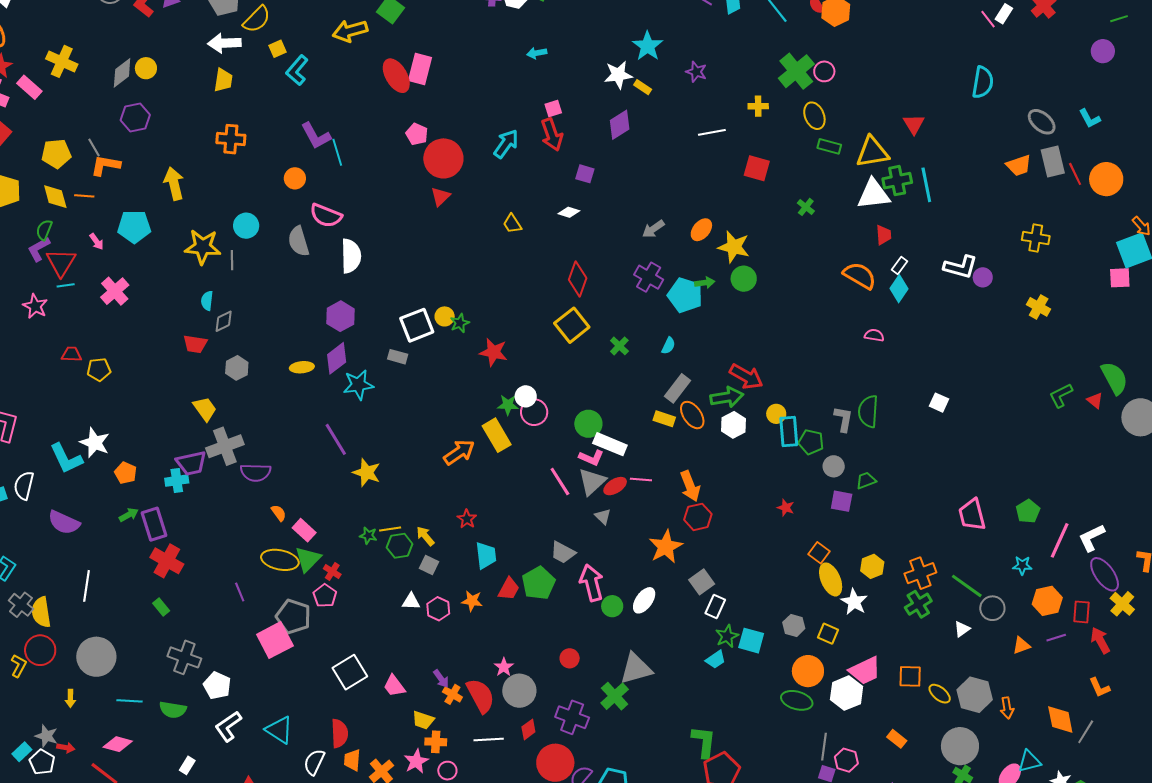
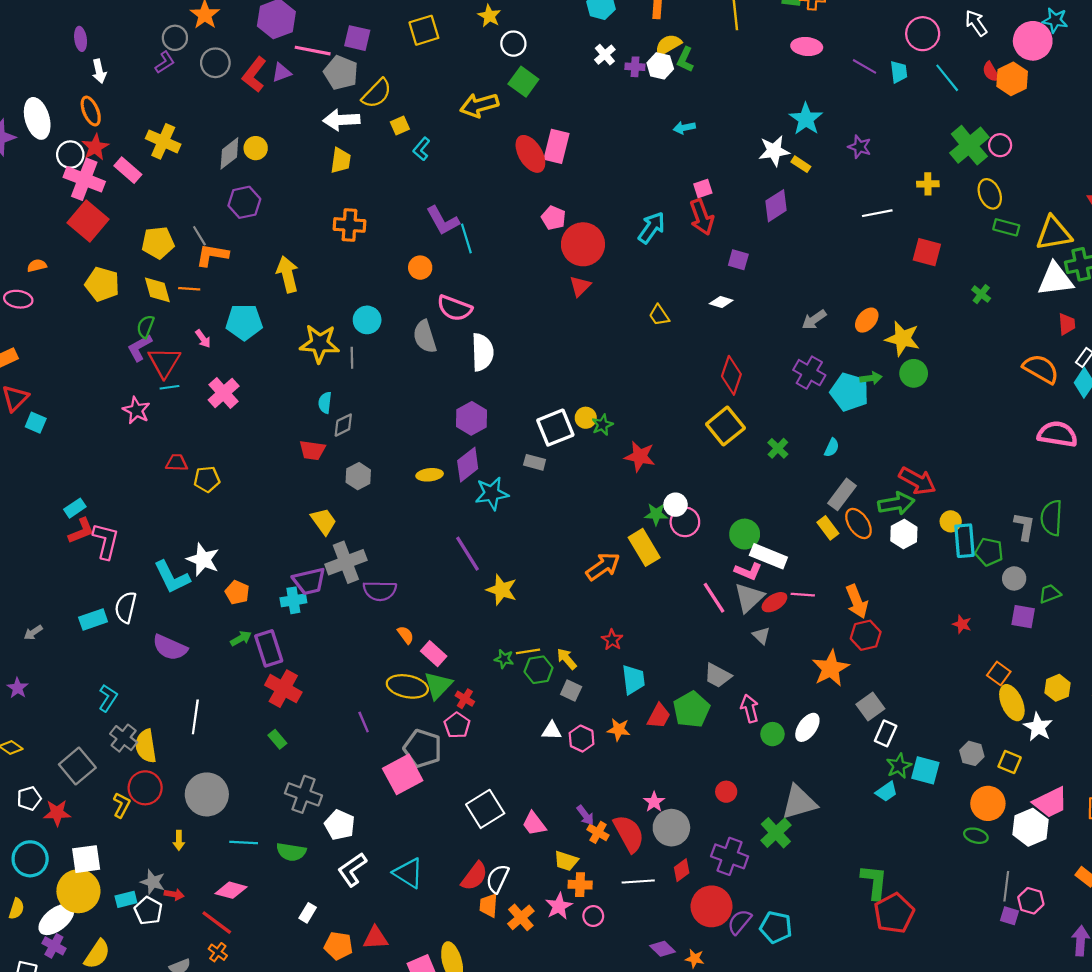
cyan L-shape: (297, 70) -> (422, 149), size x0.7
pink semicircle: (874, 335) -> (1057, 434), size x1.8
yellow rectangle: (664, 419) -> (828, 528), turned 35
pink arrow: (592, 583) -> (750, 708), size x0.7
green ellipse: (797, 700) -> (976, 836), size x0.7
red semicircle: (339, 733) -> (474, 876), turned 40
cyan rectangle: (22, 752) -> (126, 899), turned 30
white semicircle: (314, 762) -> (498, 879), moved

